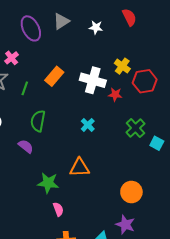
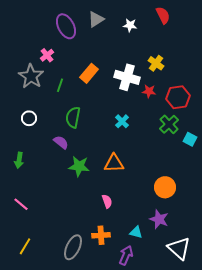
red hexagon: (145, 81) -> (178, 97), moved
green star: (48, 183) -> (79, 166), moved
pink semicircle: (58, 209) -> (107, 201), moved

